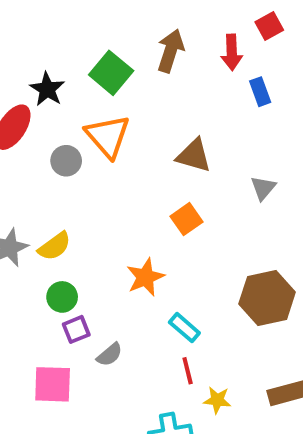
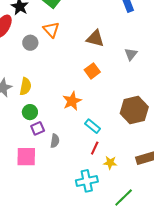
orange triangle: (108, 136) -> (51, 30), size x0.7
yellow semicircle: (55, 246) -> (25, 86), turned -42
gray semicircle: (110, 355) -> (55, 141), turned -40
red line: (188, 371) -> (95, 148), turned 40

